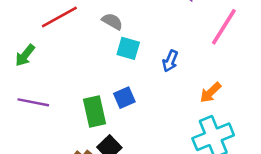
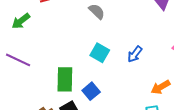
cyan square: (128, 48) -> (100, 53), moved
blue square: (124, 98) -> (91, 91), moved, turned -30

